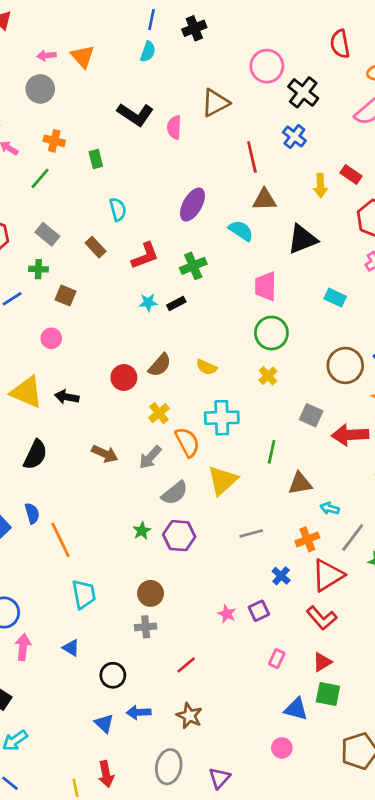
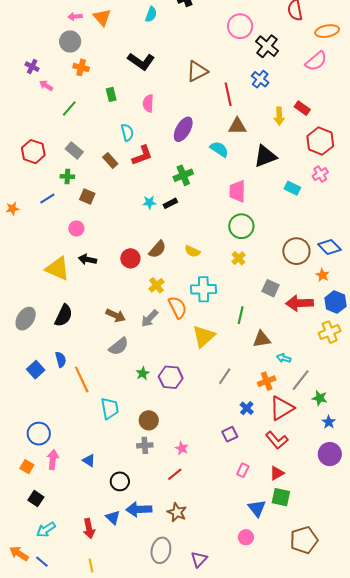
brown triangle: (215, 103) -> (197, 71), moved
pink semicircle: (174, 127) -> (148, 103), moved
orange cross: (54, 141) -> (81, 67), moved
red L-shape: (145, 256) -> (142, 155), moved
cyan rectangle: (335, 298) -> (292, 188), moved
black arrow: (67, 397) -> (87, 259), moved
gray semicircle: (175, 493) -> (119, 346), moved
gray line: (251, 533) -> (225, 376), turned -42
cyan trapezoid: (84, 594) -> (110, 408), moved
pink star: (227, 614) -> (182, 448), moved
blue triangle: (296, 709) -> (257, 508), turned 36
blue arrow: (139, 712) -> (139, 509), size x1.4
red arrow: (106, 774) -> (89, 528), moved

